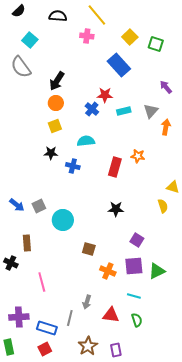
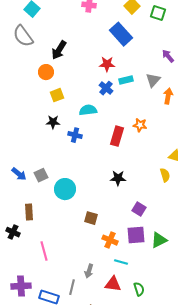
orange circle: (56, 103) -> (46, 72), moved
blue cross: (92, 109) -> (106, 88), moved
cyan line: (134, 296) -> (121, 262), moved

